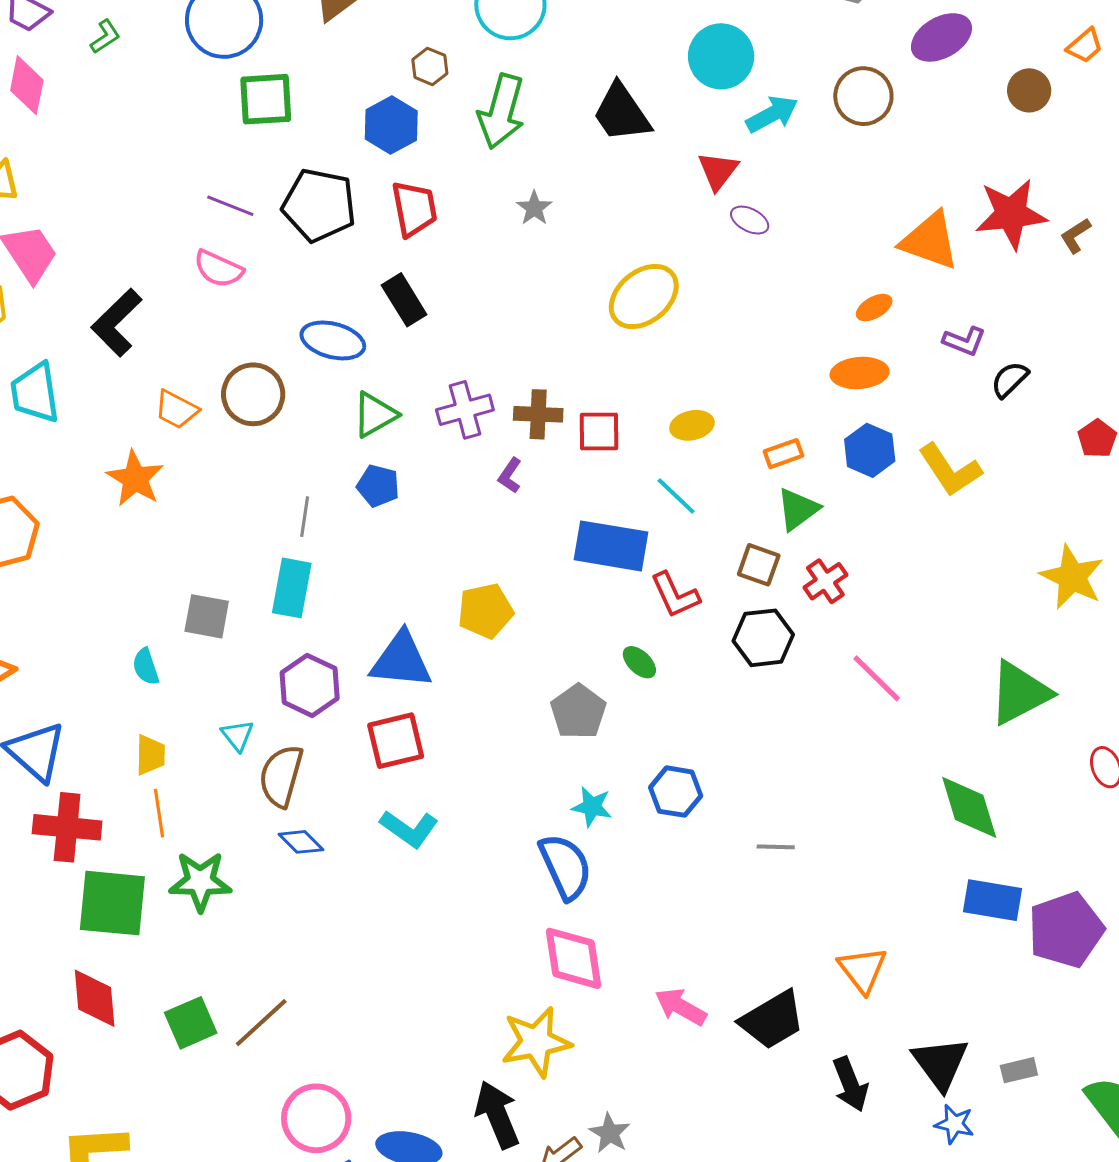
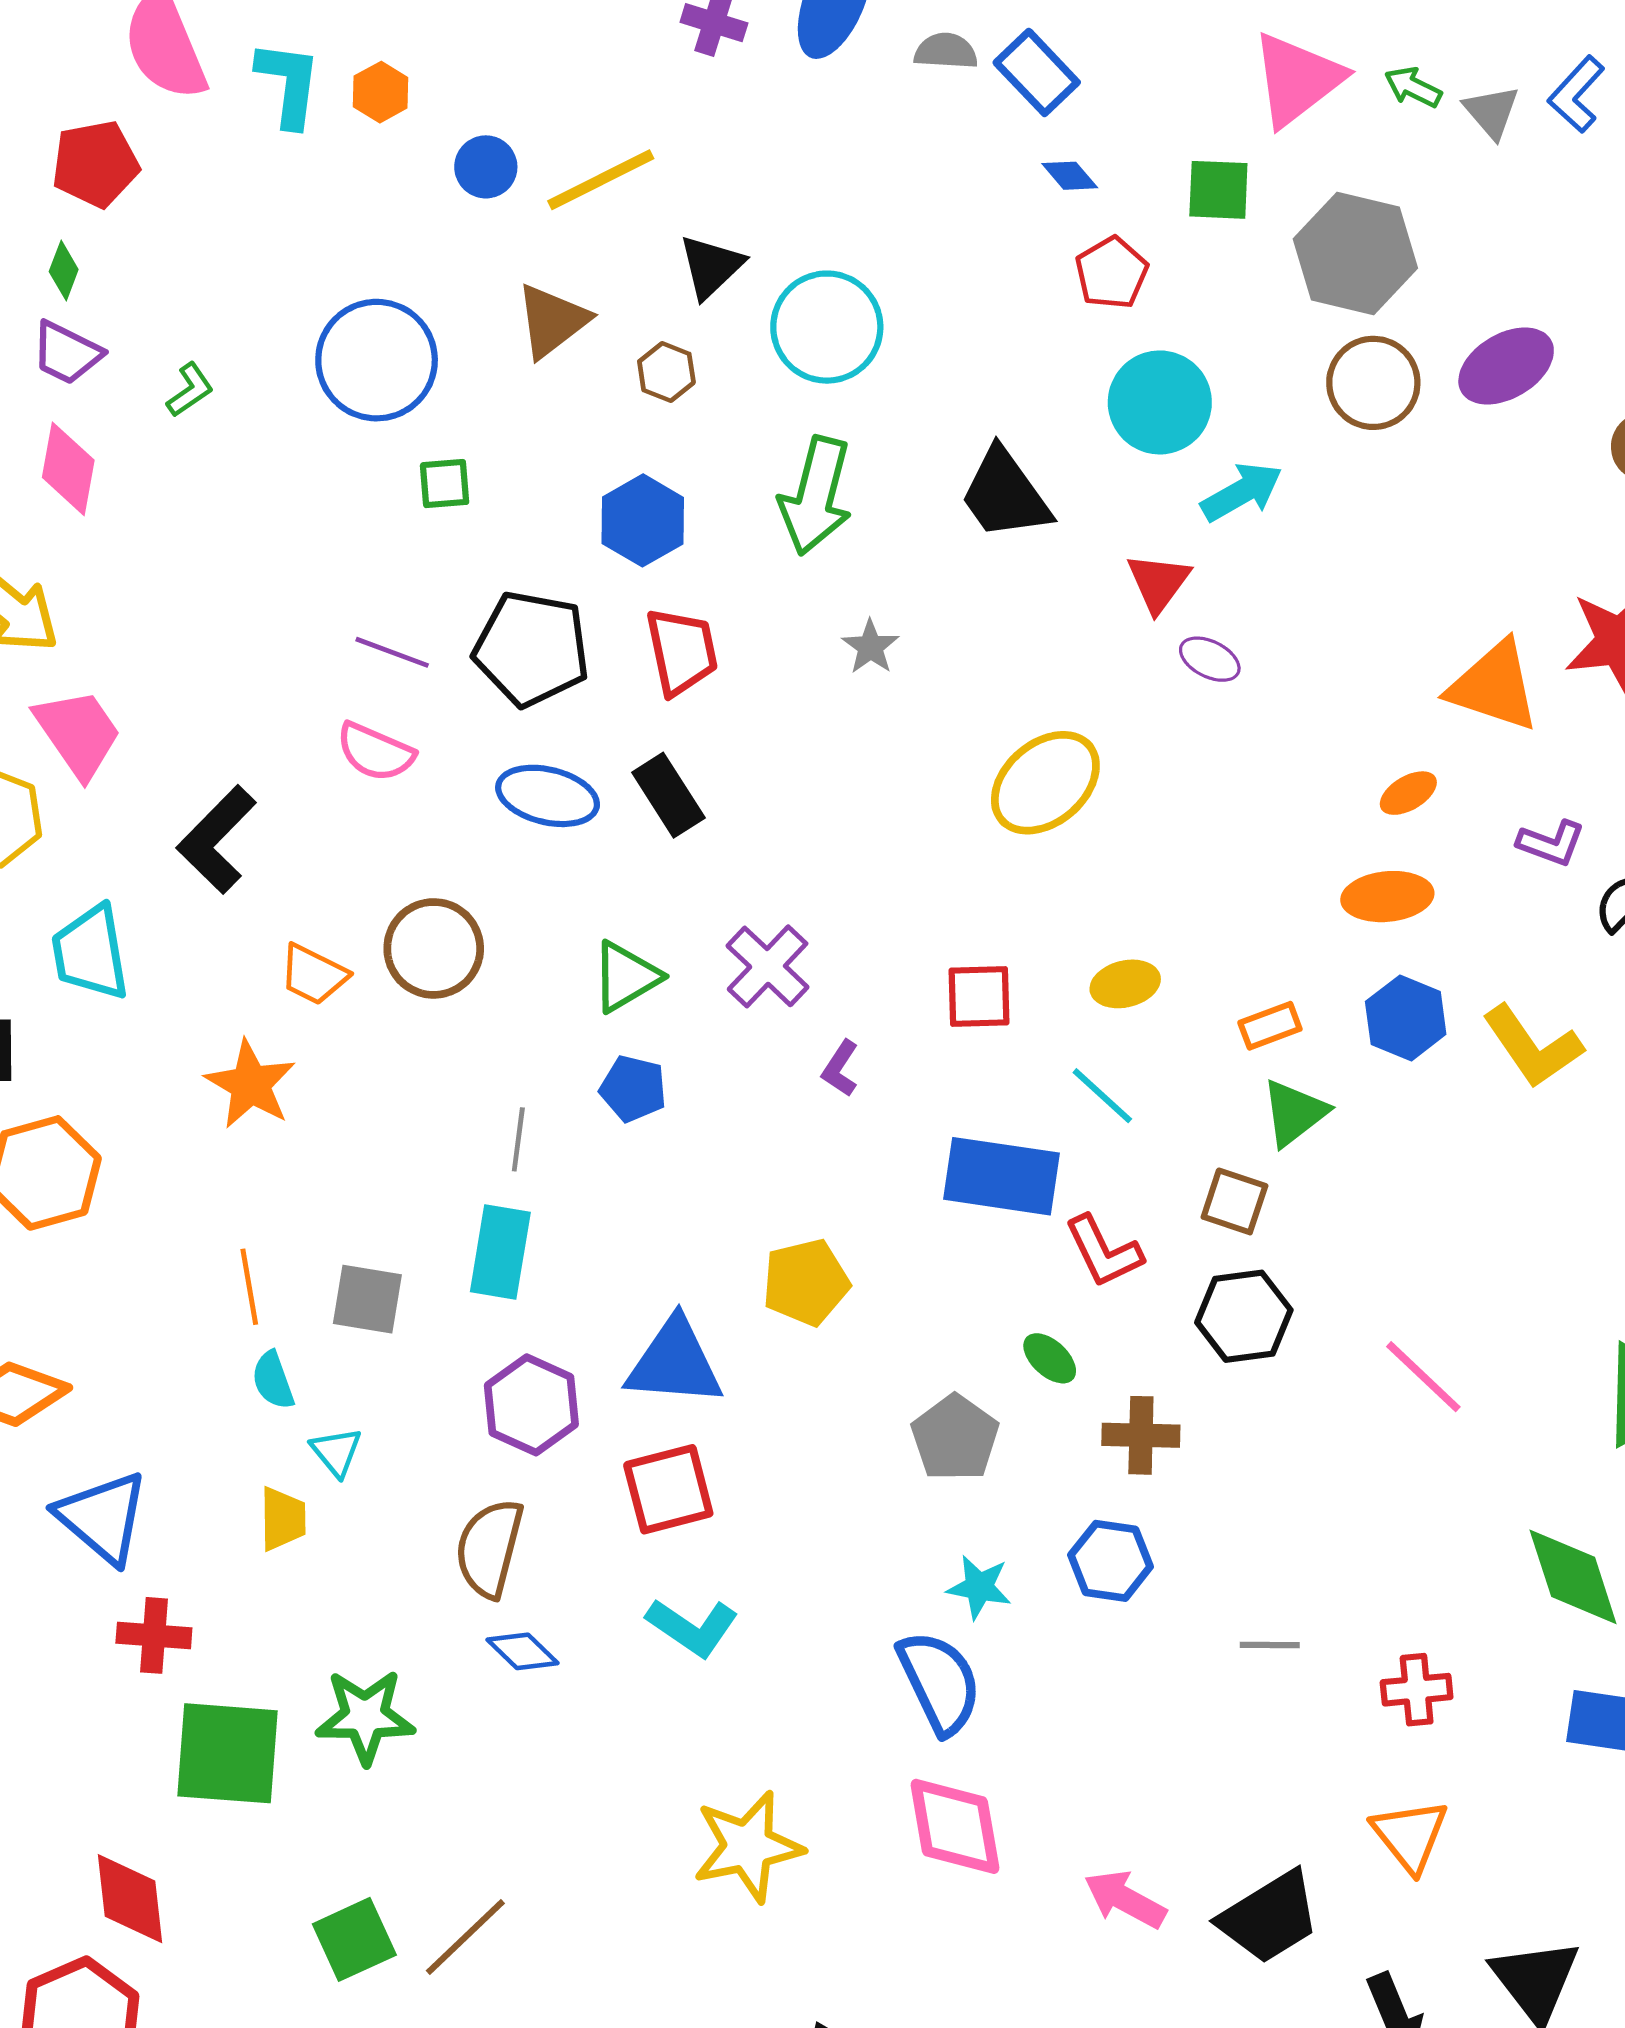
brown hexagon: (430, 66) -> (666, 372), moved
brown circle: (863, 96) -> (1373, 383), moved
green square: (266, 99) -> (445, 484), size x0.6
blue ellipse: (333, 340) -> (548, 796), moved
purple cross: (465, 410) -> (768, 966), turned -30
brown cross: (538, 414) -> (1141, 1435), moved
red cross: (825, 581) -> (1417, 1690), moved, turned 30
cyan triangle: (238, 735) -> (336, 1452), moved
orange line: (159, 813) -> (249, 1287), moved
red cross: (67, 827) -> (154, 1635), size x0.7
red diamond: (95, 998) -> (130, 1899), moved
yellow star: (536, 1042) -> (748, 1847), moved

